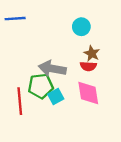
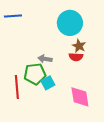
cyan circle: (81, 27) -> (70, 23), size x1.6
gray arrow: (52, 69) -> (45, 59), size x0.6
pink diamond: (88, 93) -> (80, 97), moved

